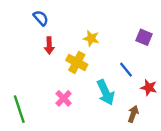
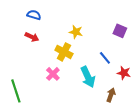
blue semicircle: (41, 18) -> (34, 15), turned -32
red arrow: (49, 46) -> (32, 37), moved, turned -64
pink cross: (64, 98) -> (53, 74), moved

